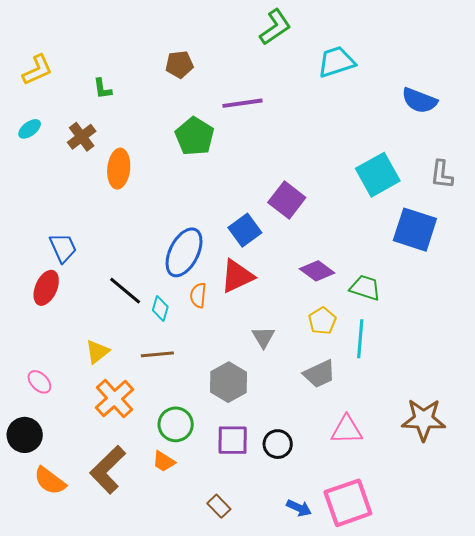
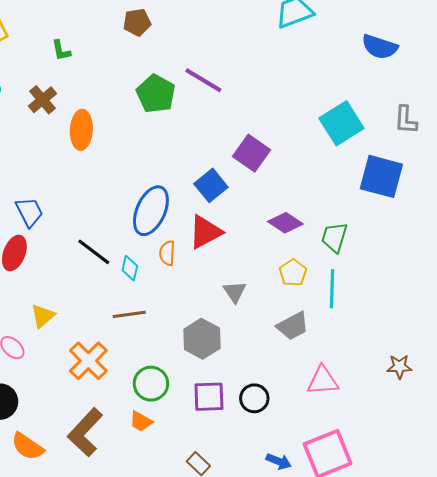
purple line: (242, 103) -> (203, 80), moved, turned 42
green trapezoid: (365, 288) -> (334, 237), turned -88
yellow triangle: (97, 352) -> (43, 316), moved
brown star: (424, 420) -> (399, 367), size x0.6

